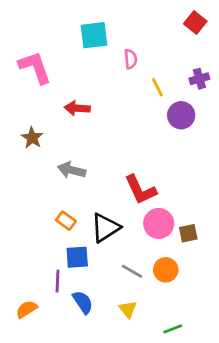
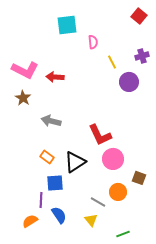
pink L-shape: (35, 67) -> (25, 70), moved, turned 136
brown square: (188, 233) -> (139, 178), moved, turned 32
gray line: (132, 271) -> (98, 202), moved
orange semicircle: (27, 309) -> (30, 221), moved

